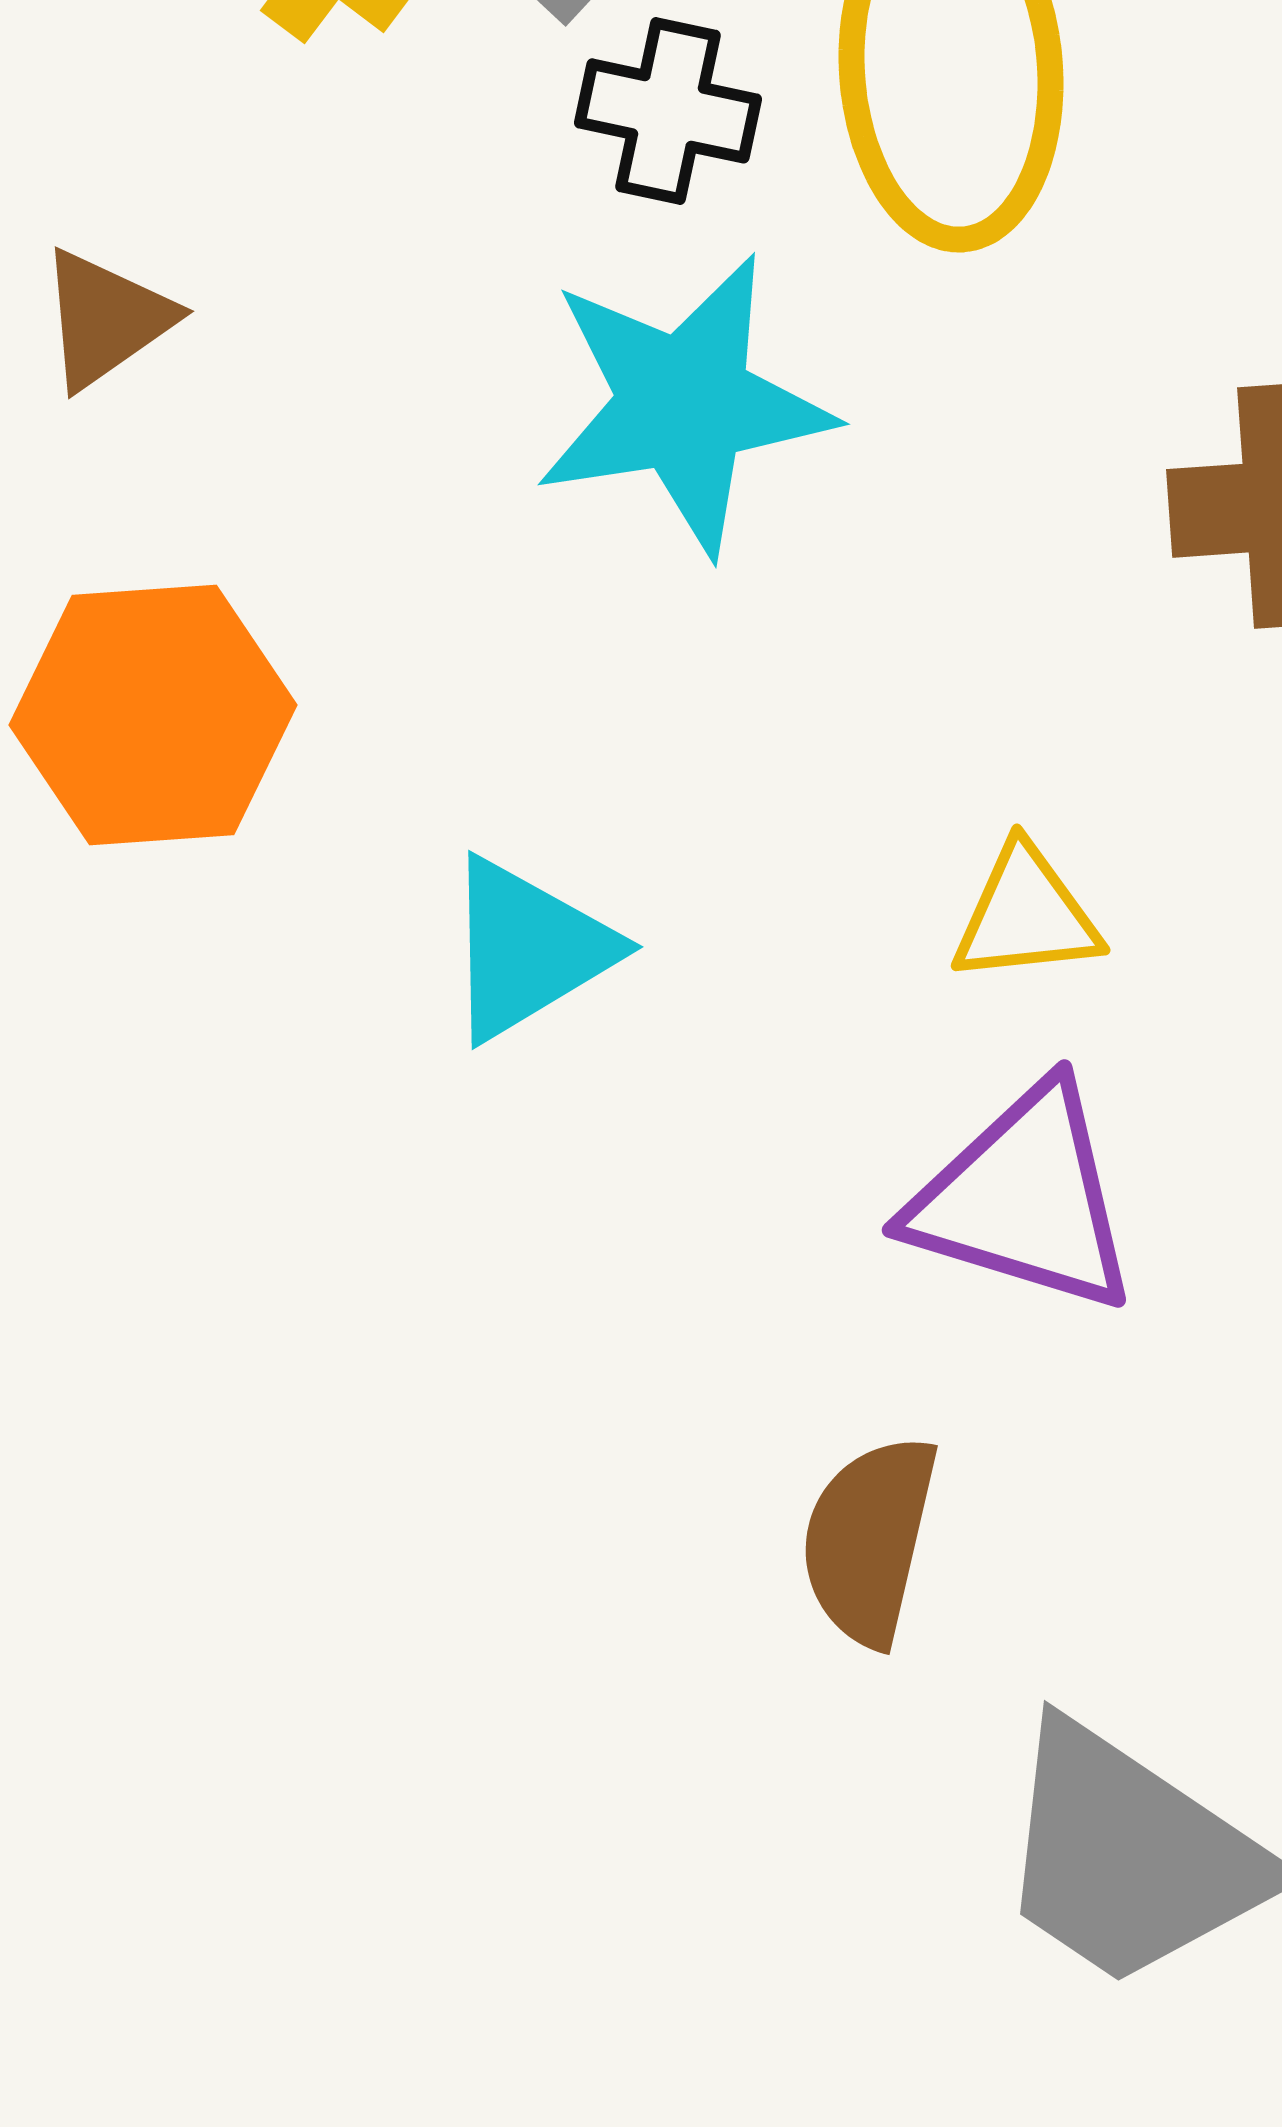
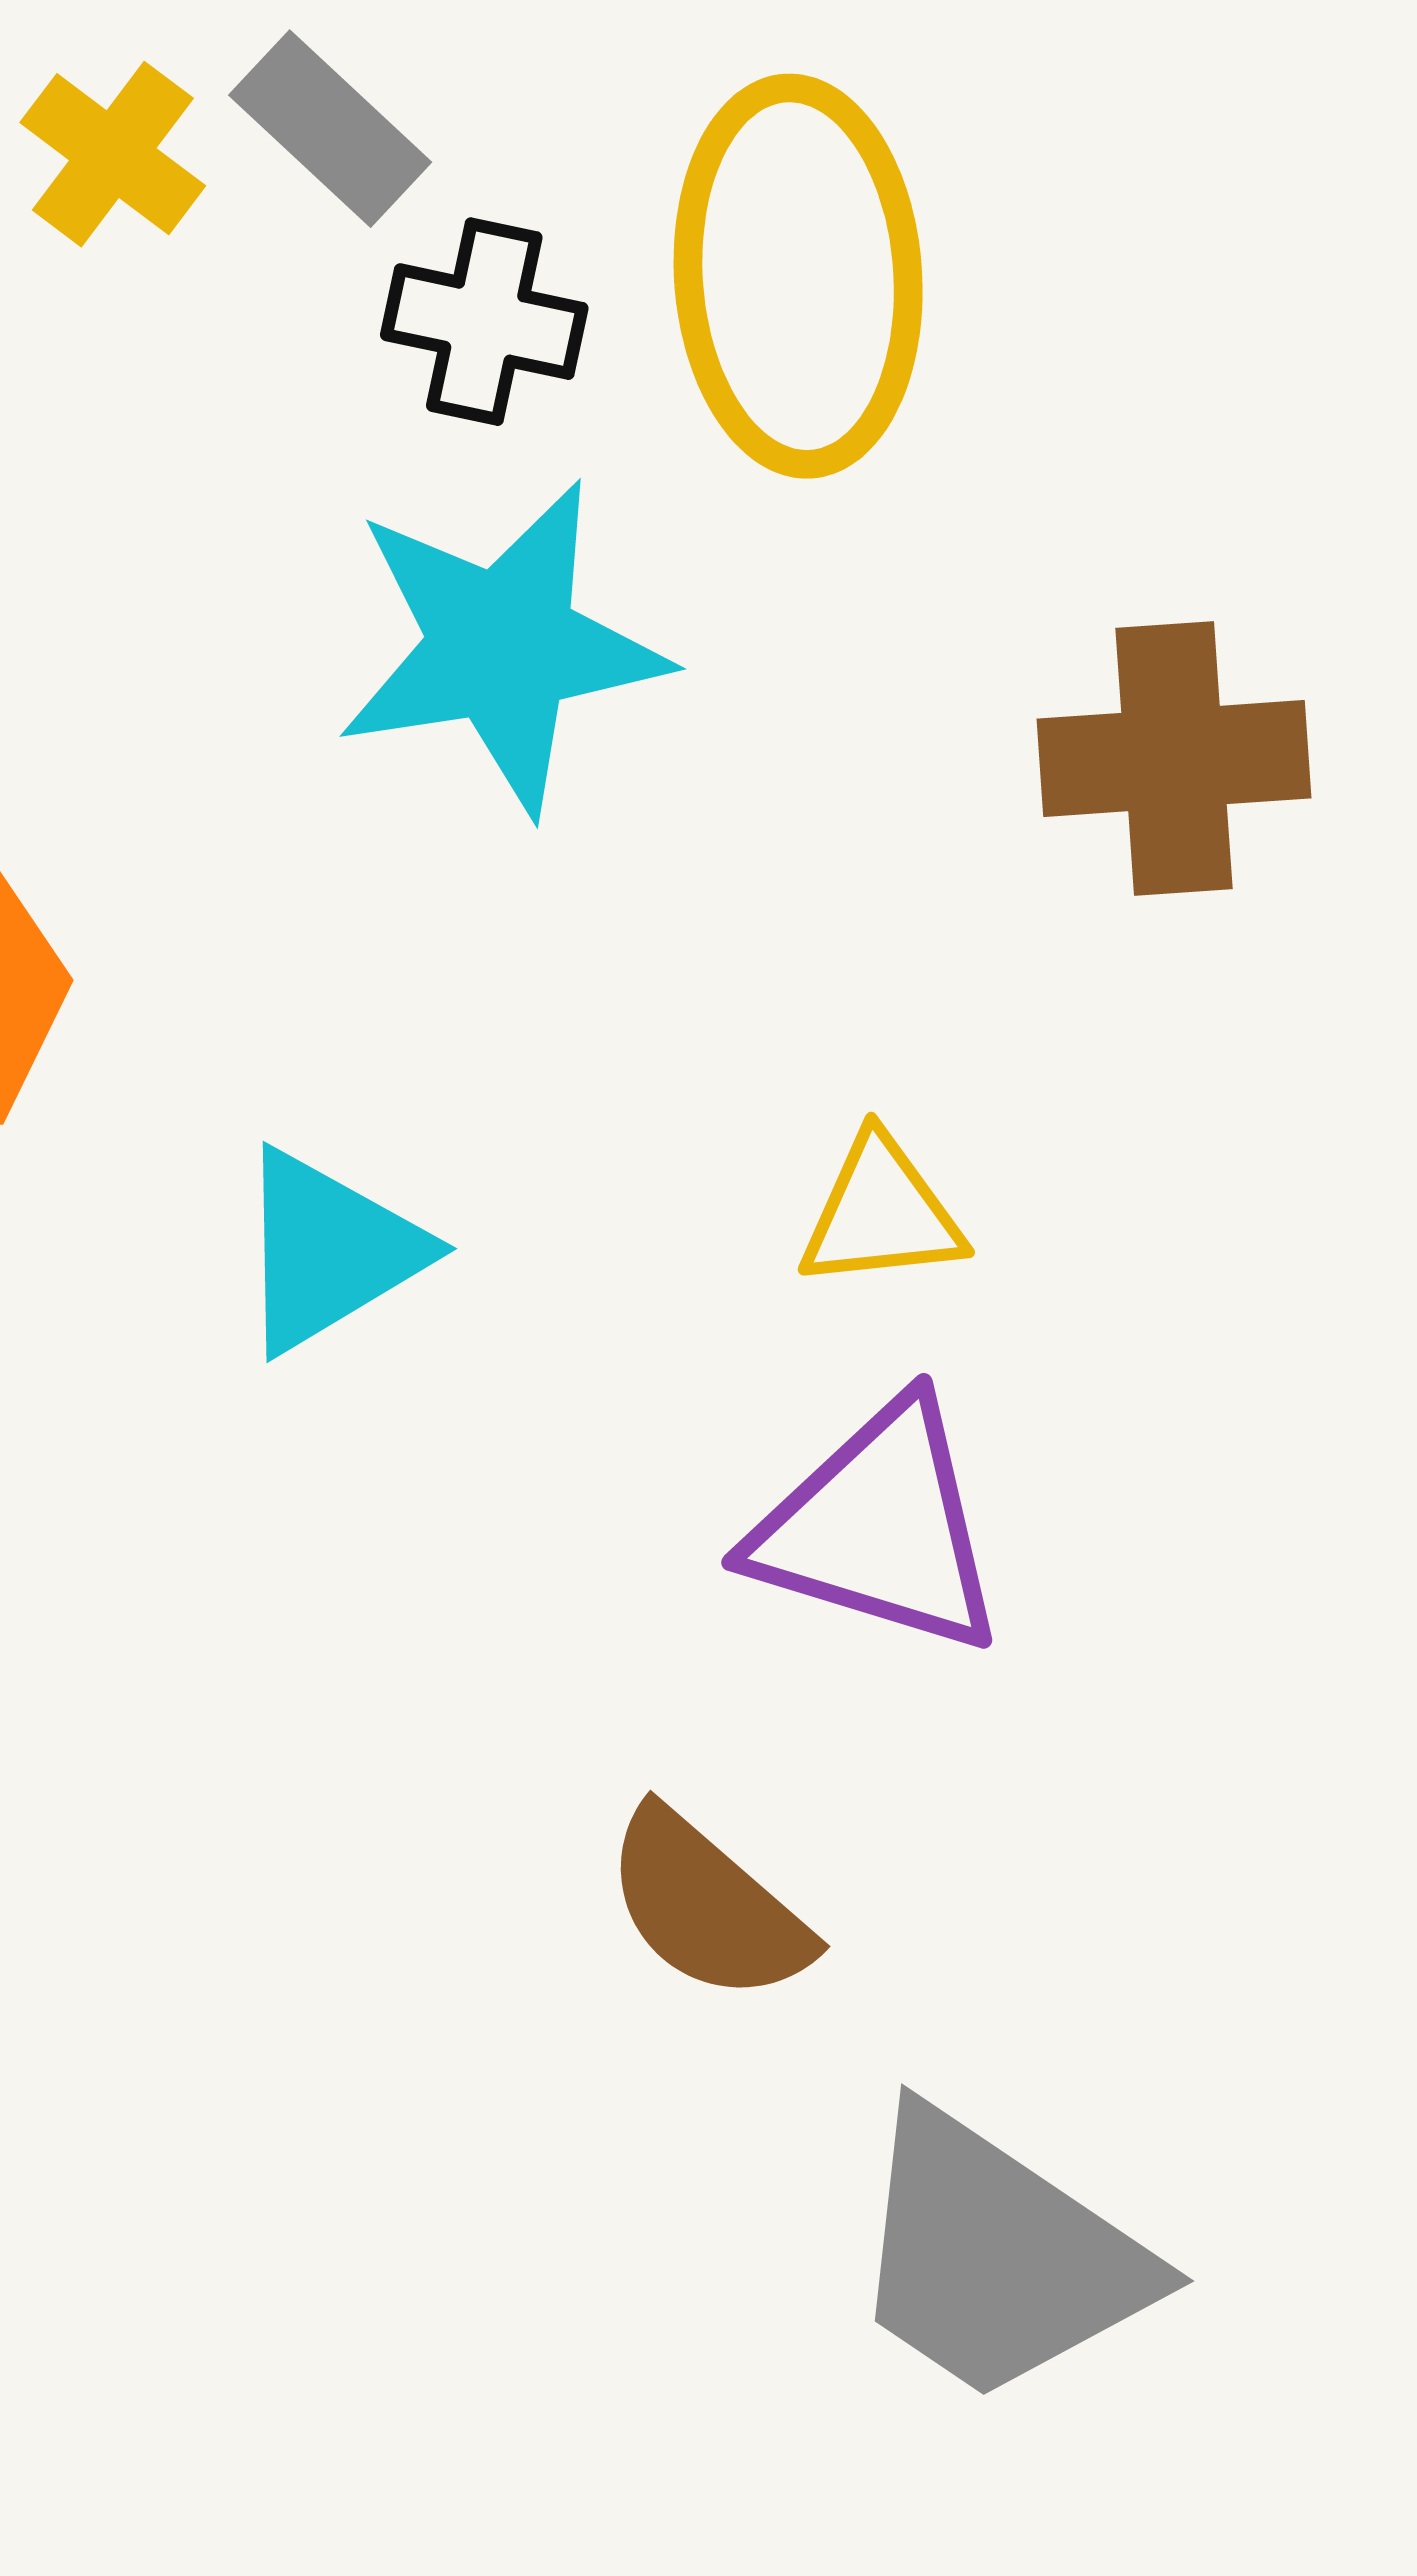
brown semicircle: (869, 1540) -> (707, 1906), turned -62

